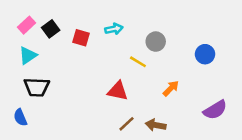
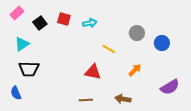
pink rectangle: (27, 25) -> (17, 13), moved
red square: (81, 38) -> (64, 19), moved
gray circle: (156, 42) -> (137, 33), moved
brown line: (127, 124) -> (86, 100), moved, turned 40

